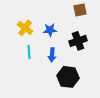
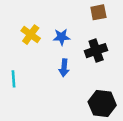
cyan line: (29, 52) -> (13, 79), moved
black hexagon: (68, 77) -> (102, 104), moved

